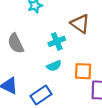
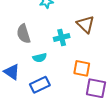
cyan semicircle: (54, 66) -> (40, 58), moved

